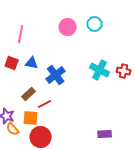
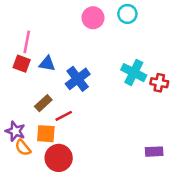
pink line: (21, 34) -> (27, 42), moved
red cross: (124, 71) -> (159, 83), moved
purple rectangle: (105, 134) -> (154, 152), moved

